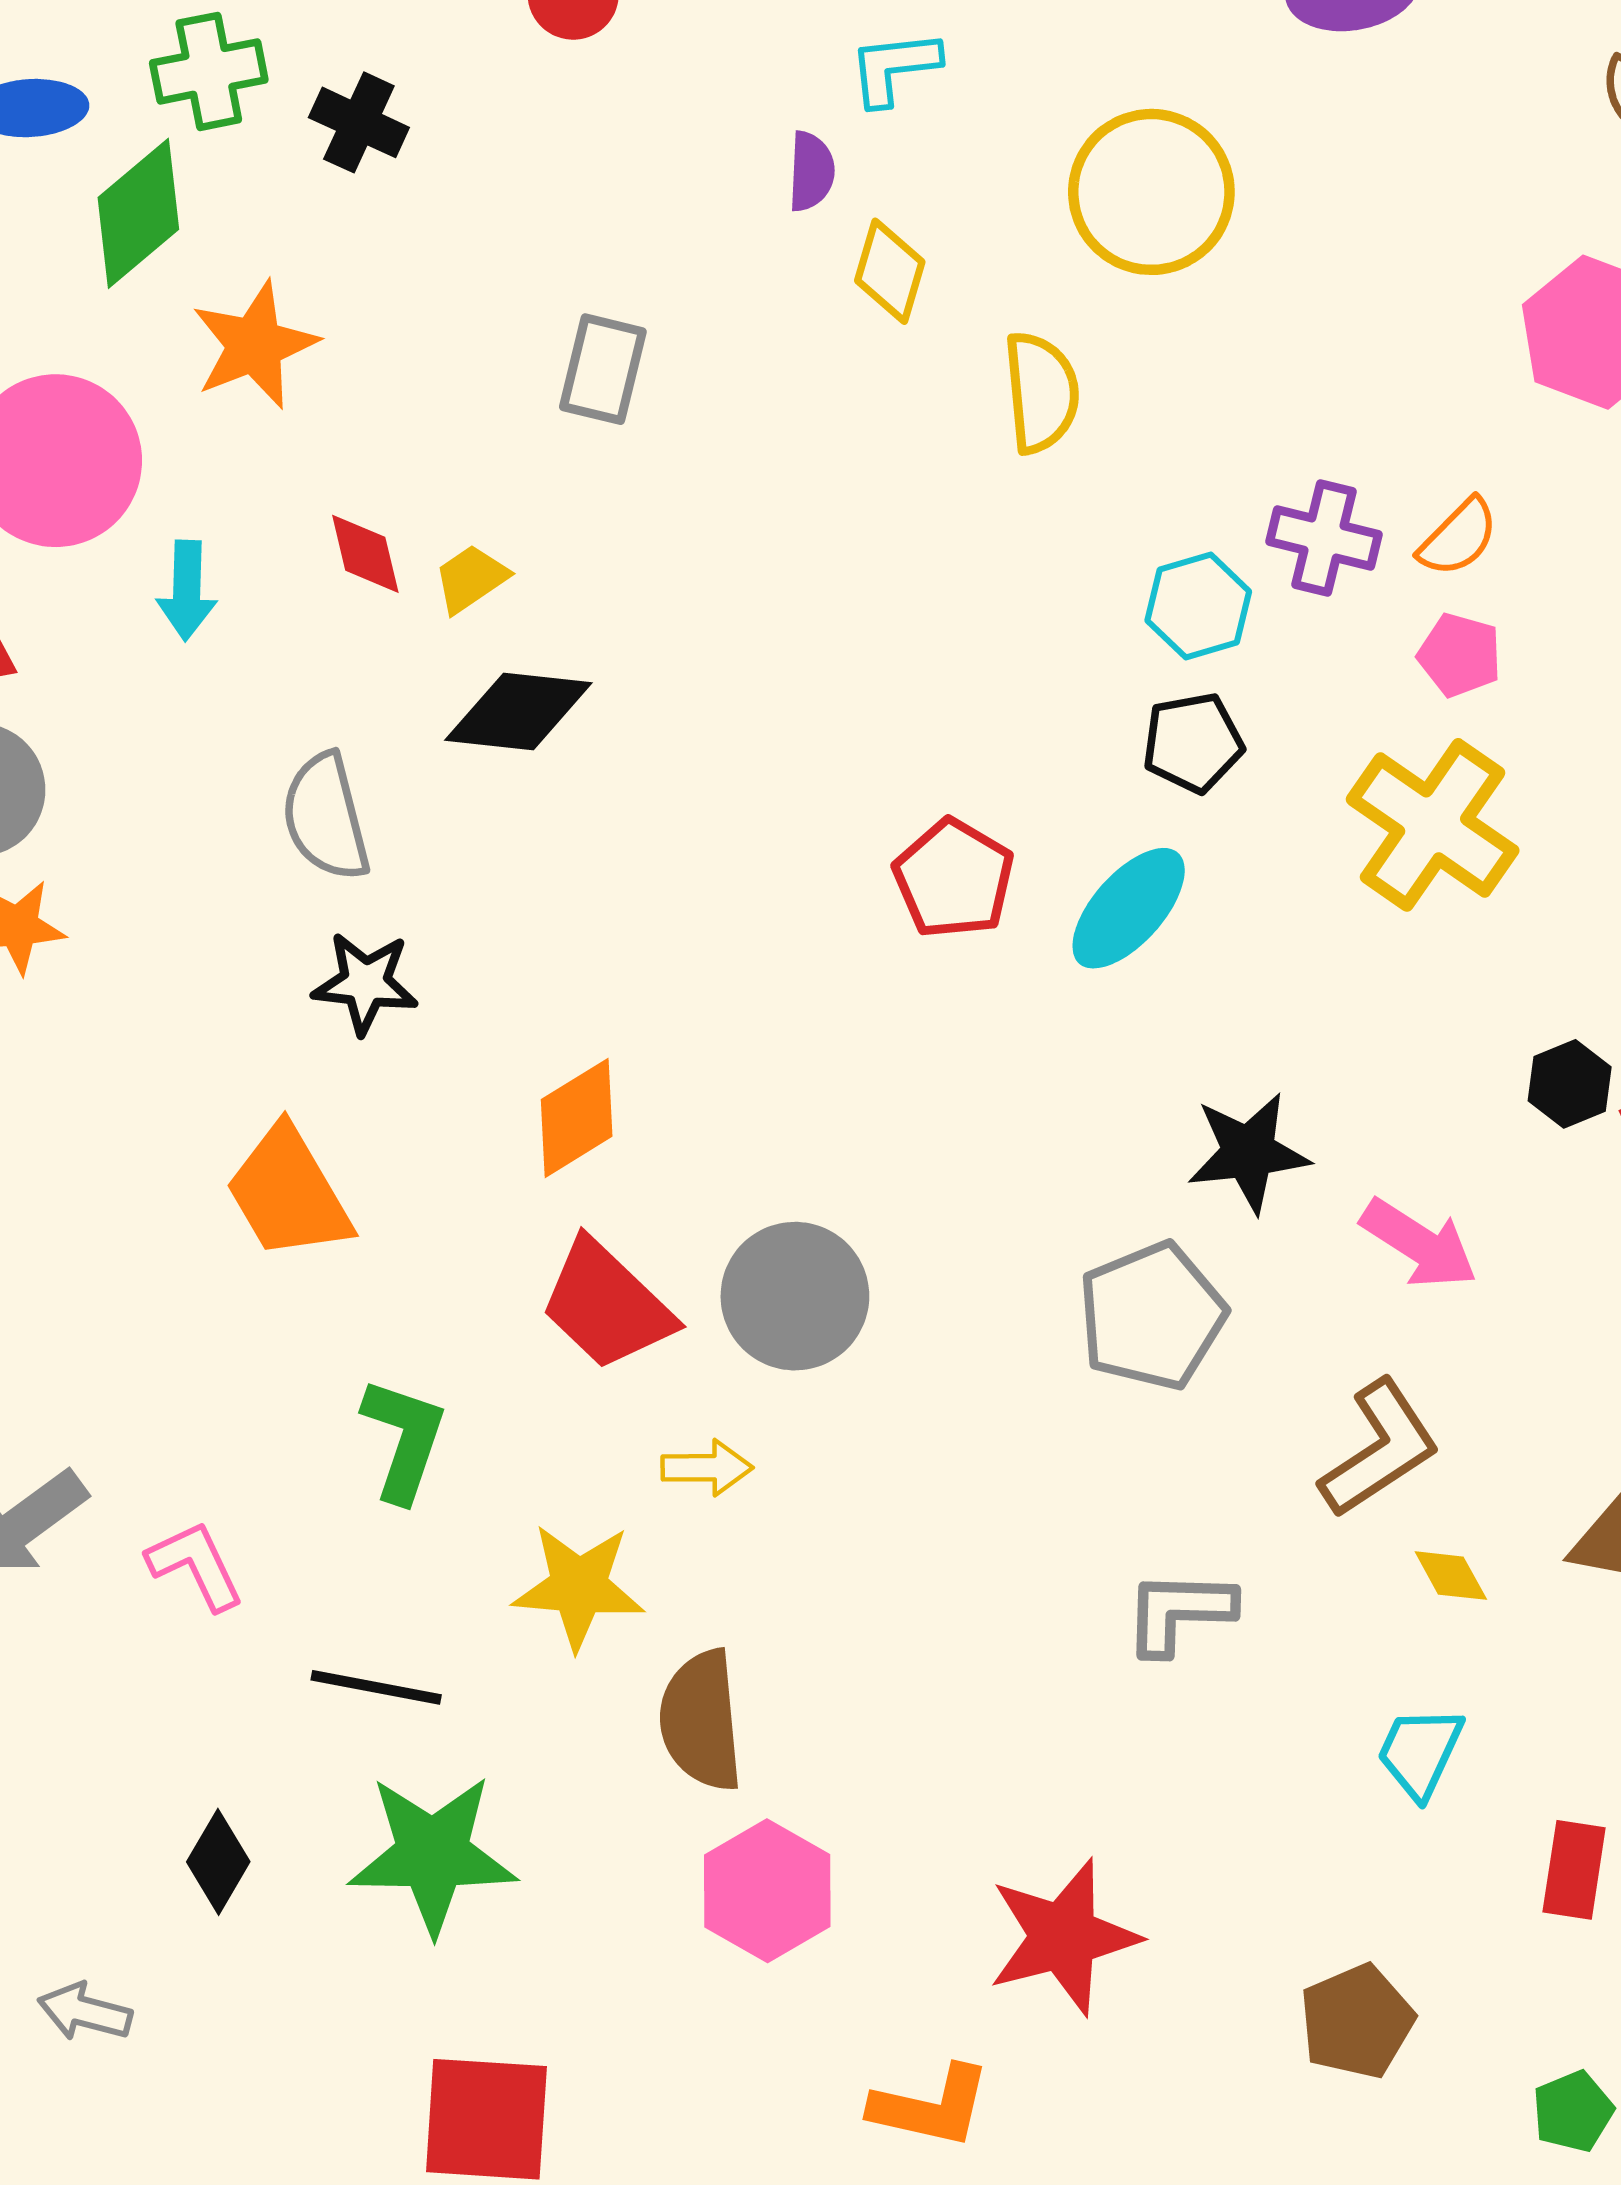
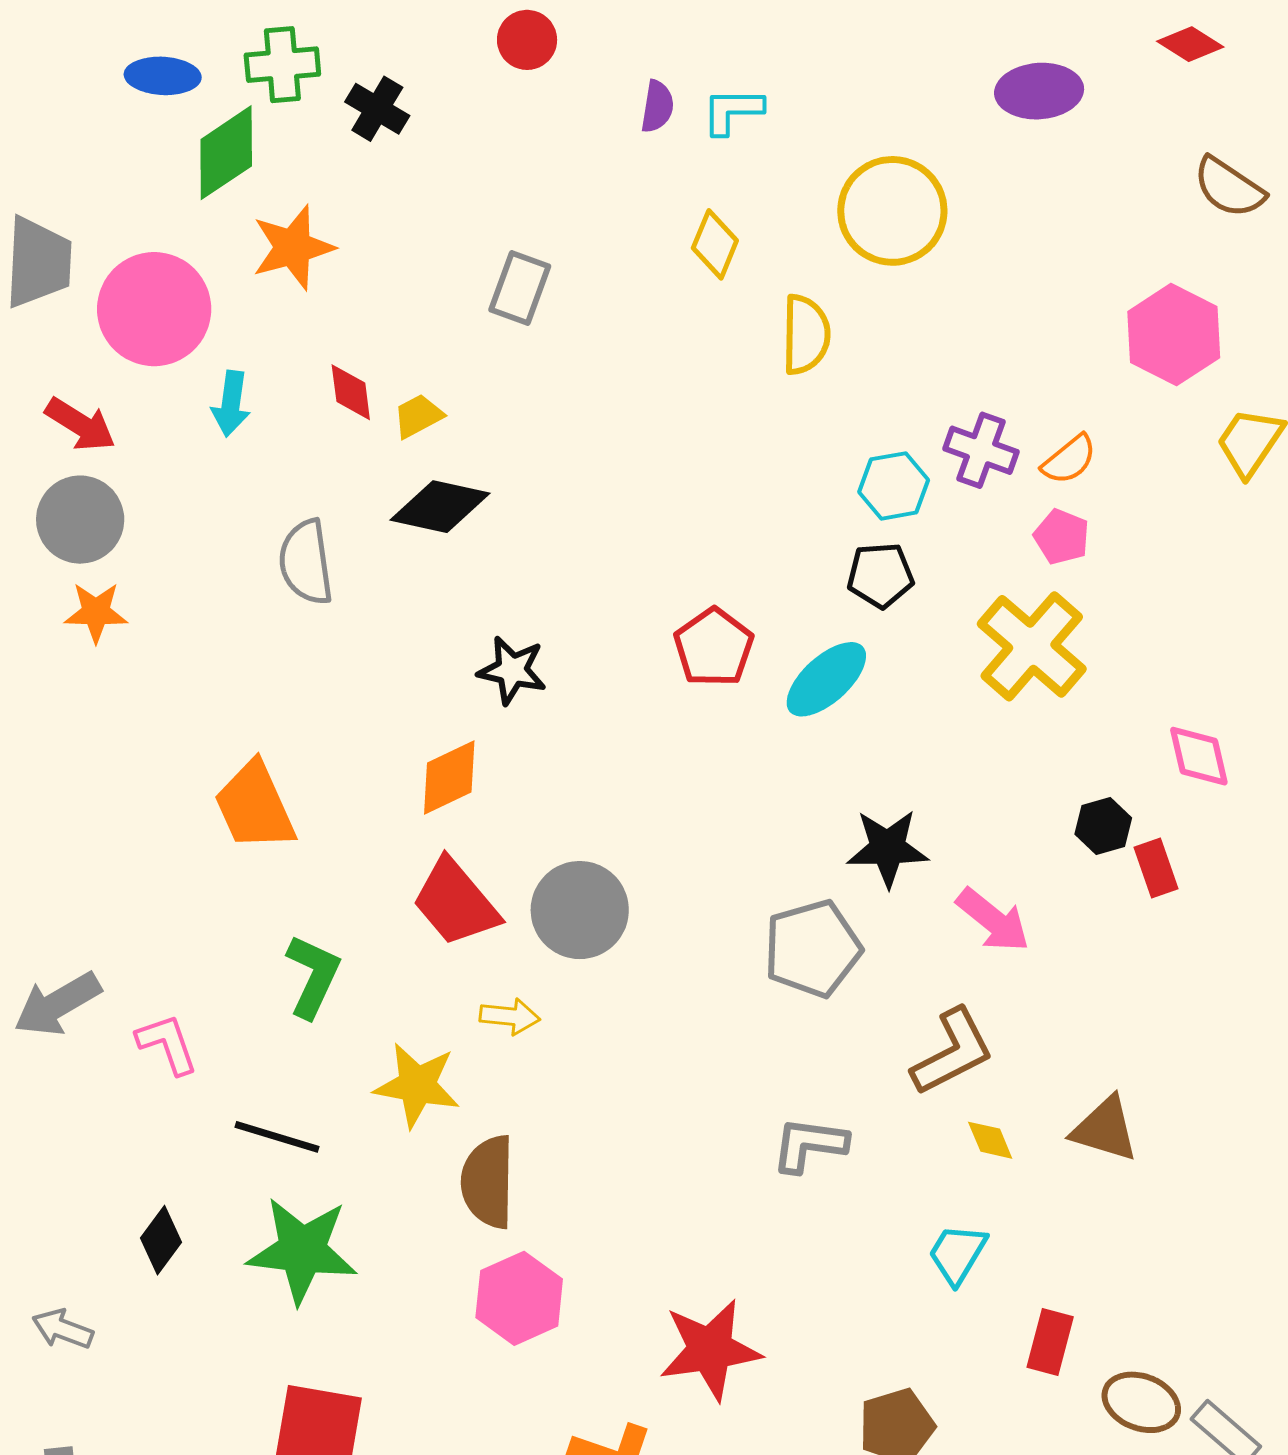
purple semicircle: (811, 171) -> (657, 106), moved
black star: (365, 983) -> (512, 670), moved

